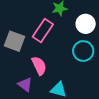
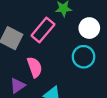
purple triangle: (25, 85) -> (18, 86), turned 42

